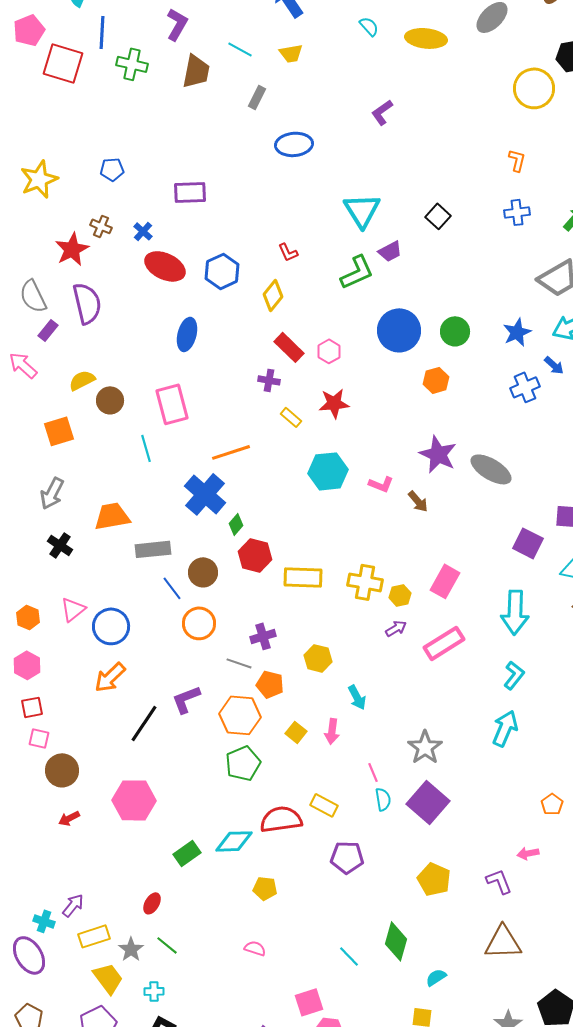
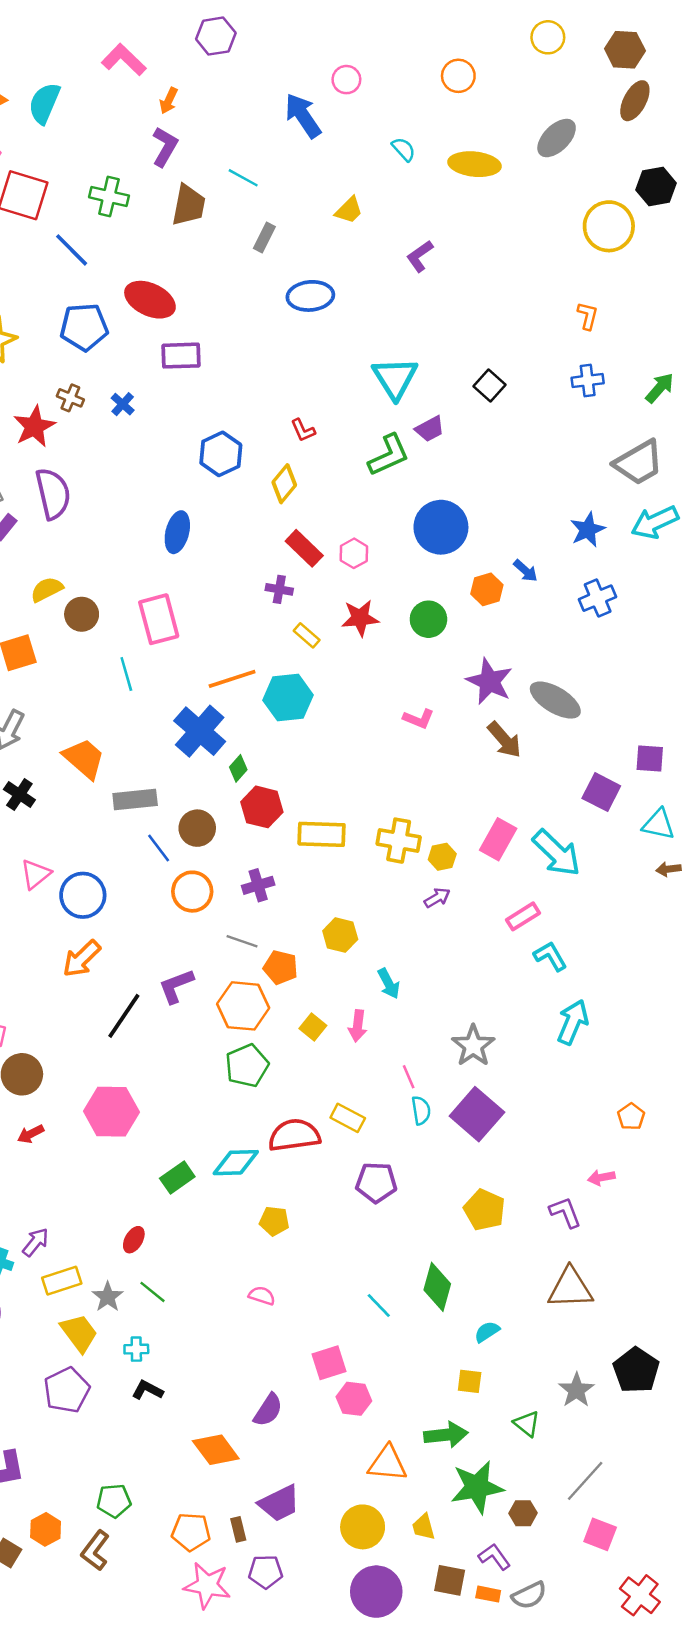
blue line: (102, 32) -> (72, 250), moved, turned -48
yellow trapezoid: (291, 53) -> (349, 210), moved, turned -35
blue pentagon: (112, 169) -> (84, 327), size x1.6
red ellipse: (165, 266) -> (150, 300), moved
green circle: (455, 331) -> (428, 619), moved
blue arrow: (554, 365) -> (525, 571), moved
cyan hexagon: (328, 471) -> (288, 698), moved
brown arrow: (418, 501) -> (504, 740), moved, size x1.4
orange trapezoid: (112, 516) -> (84, 758), turned 51
cyan arrow: (515, 612) -> (557, 853), moved, turned -48
purple cross: (263, 636) -> (258, 885), moved
pink rectangle: (444, 643) -> (523, 916), moved, size x0.7
cyan L-shape: (514, 675) -> (550, 956), moved, turned -68

